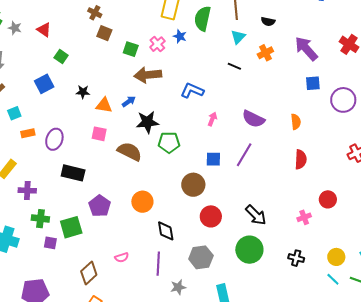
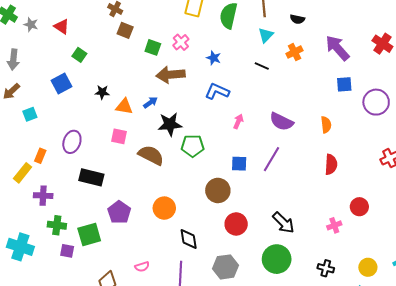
blue star: (180, 36) -> (214, 58), moved
orange rectangle: (28, 133) -> (40, 156), moved, turned -56

